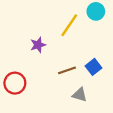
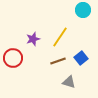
yellow line: (69, 25) -> (60, 37), moved
red circle: (15, 83) -> (13, 58), moved

